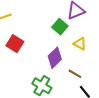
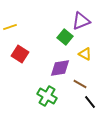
purple diamond: (55, 58) -> (60, 68), turned 35

